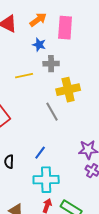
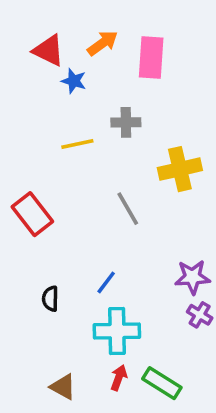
blue star: (39, 45) -> (74, 81), moved
yellow cross: (68, 90) -> (180, 169), moved

